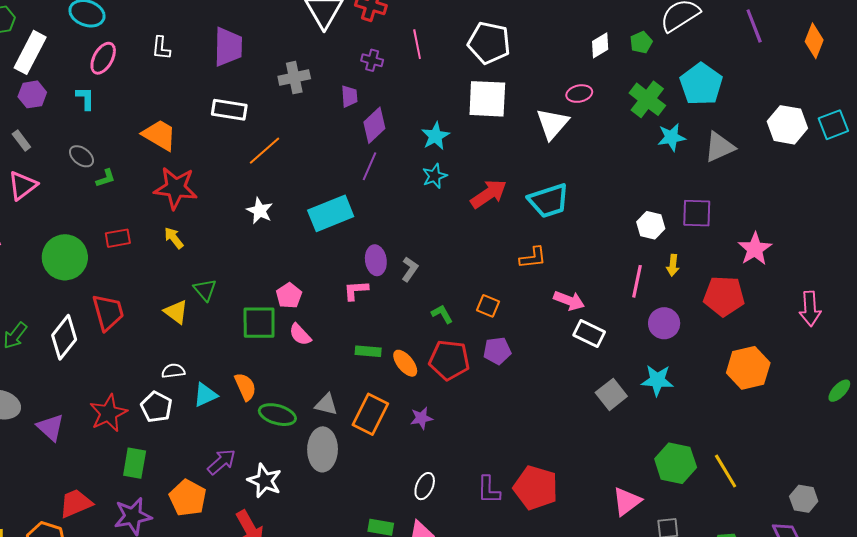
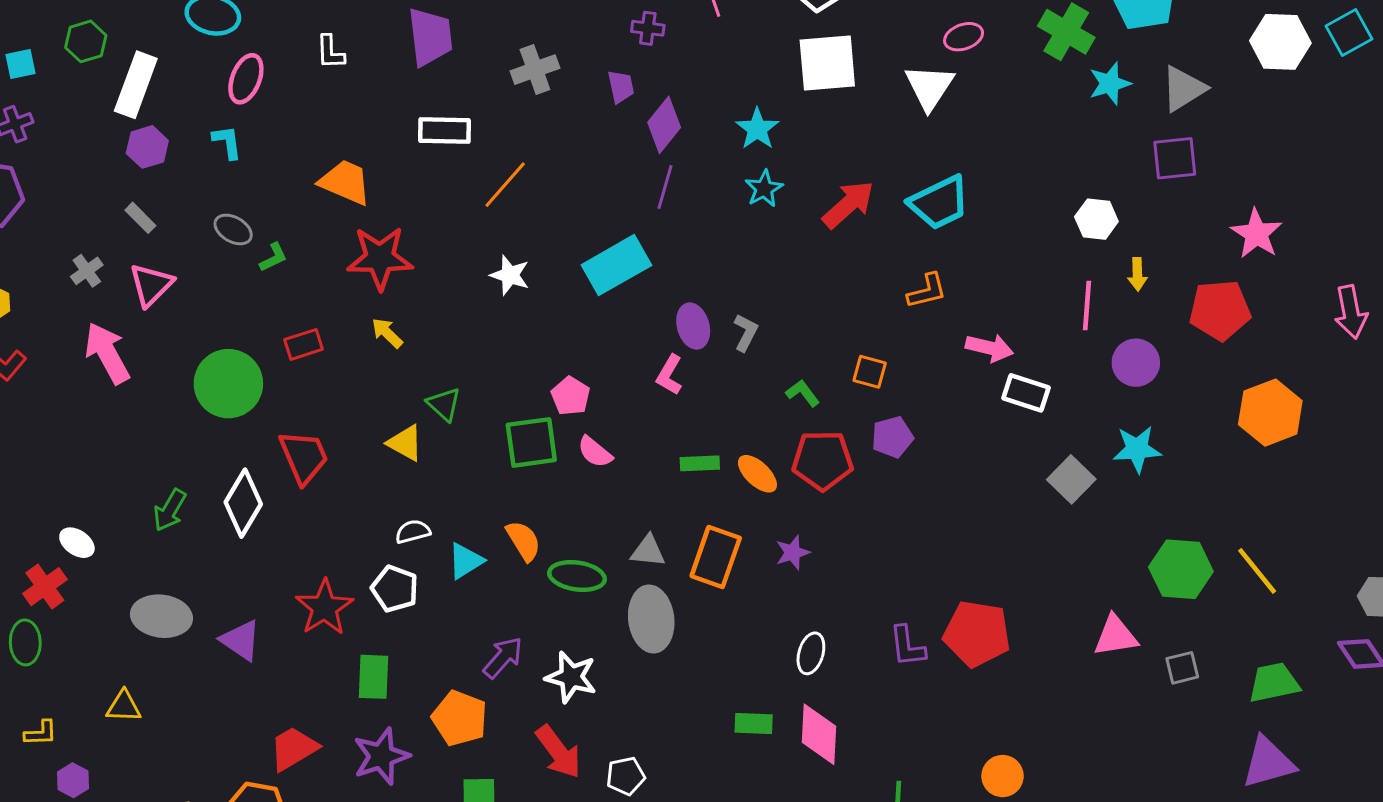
purple square: (697, 213) -> (1175, 158), moved
pink L-shape: (356, 290) -> (669, 375), turned -48
pink triangle: (627, 501) -> (1116, 636), turned 36

